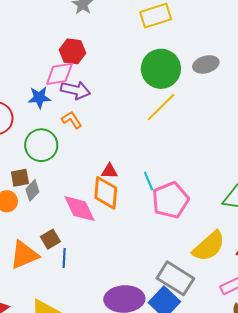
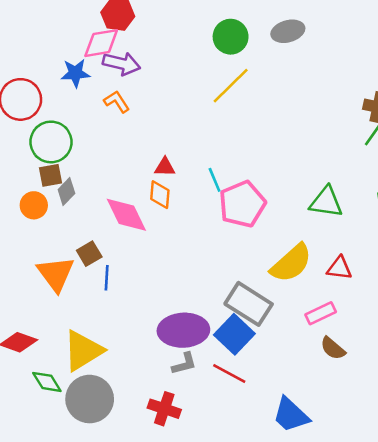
green circle: (161, 69) -> (231, 37), size x0.7
green circle: (41, 145) -> (51, 142), moved
orange diamond: (106, 193) -> (160, 195), size x0.7
orange triangle: (24, 255) -> (56, 274), turned -44

